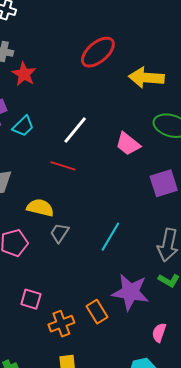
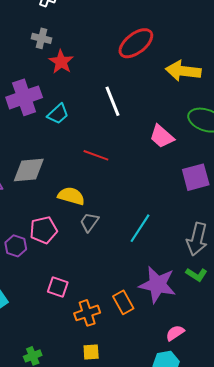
white line: (75, 130) -> (113, 101), moved, turned -64
pink semicircle: (159, 333) -> (175, 333), moved, turned 36

